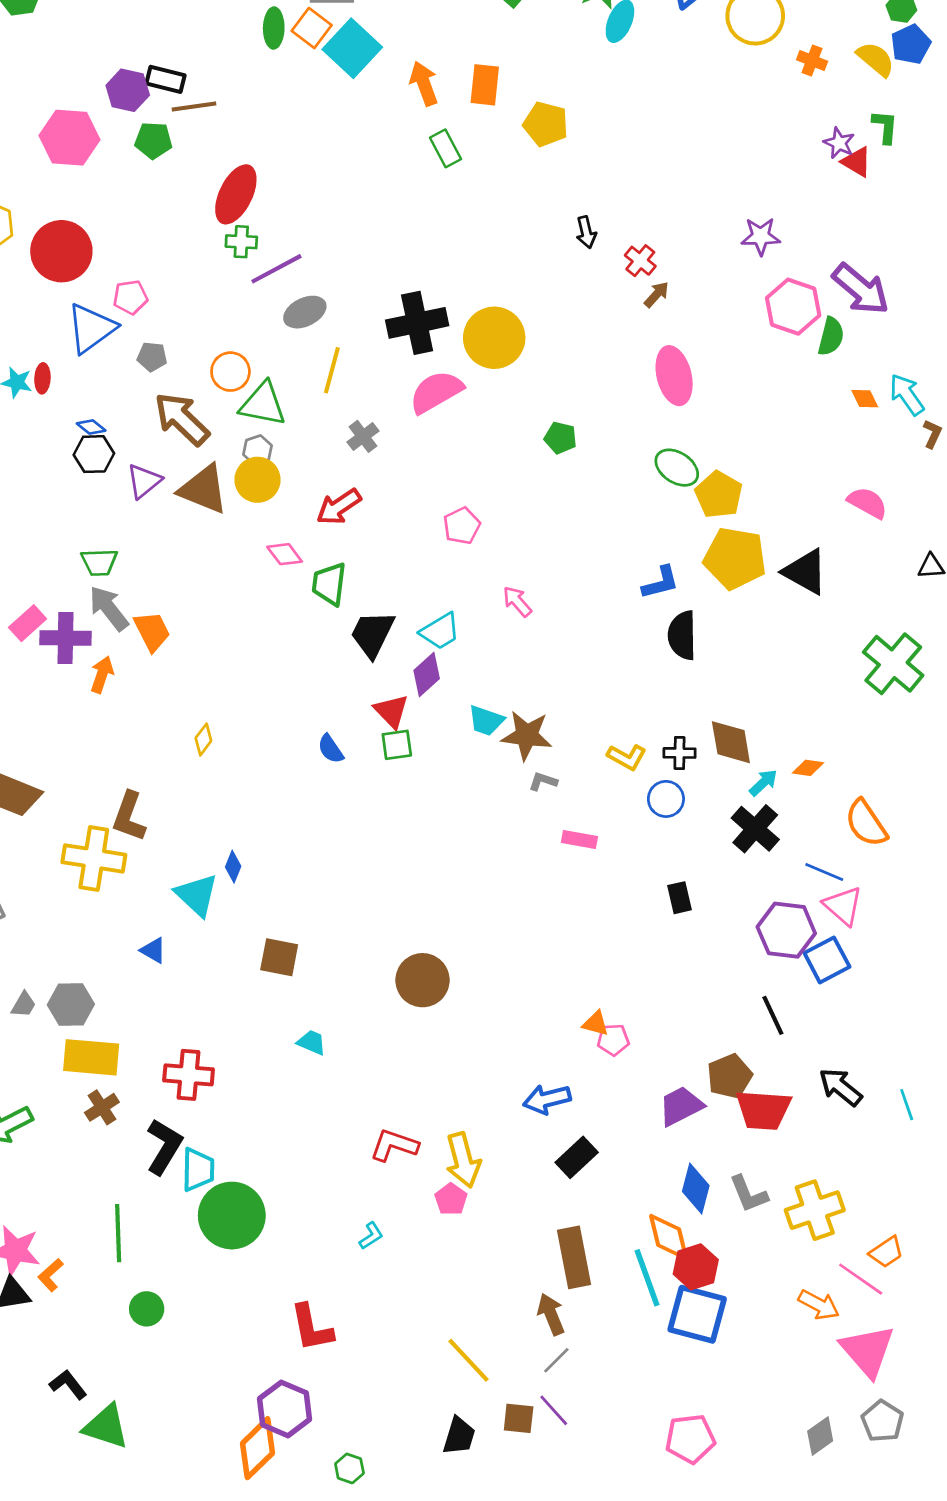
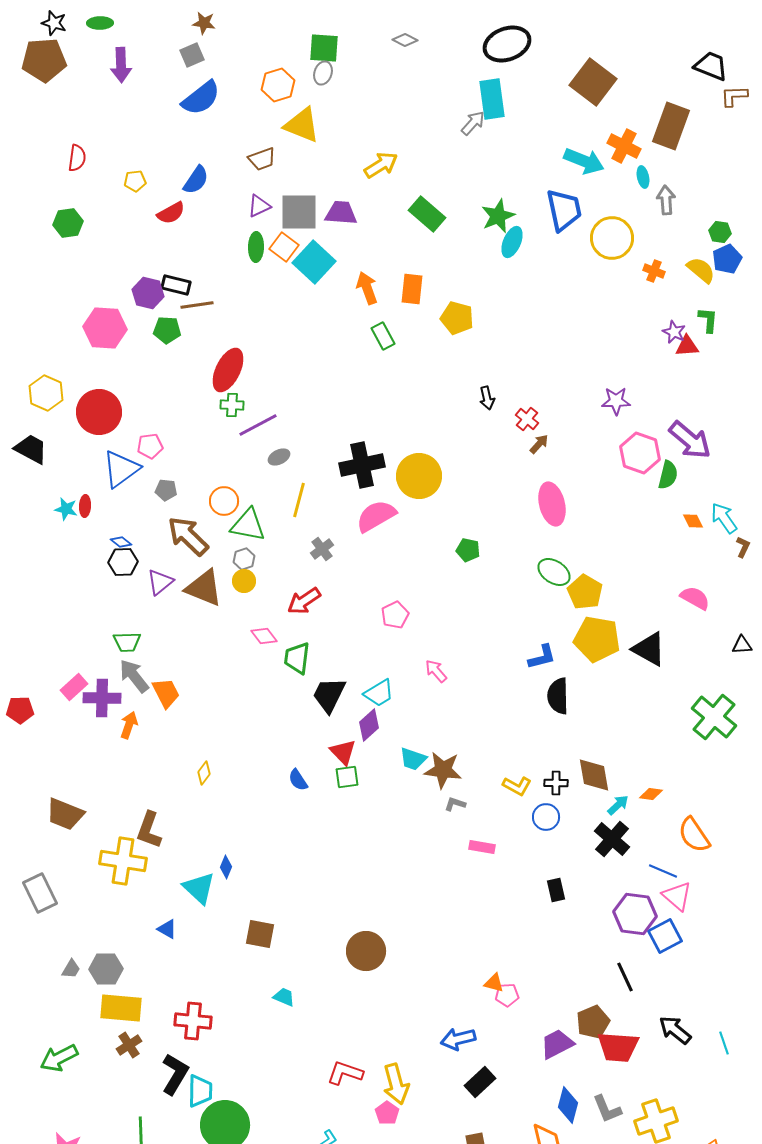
red triangle: (857, 162) -> (687, 346), turned -35
gray ellipse: (305, 312) -> (279, 457), size x0.7
yellow circle: (258, 480) -> (244, 581), size x0.7

